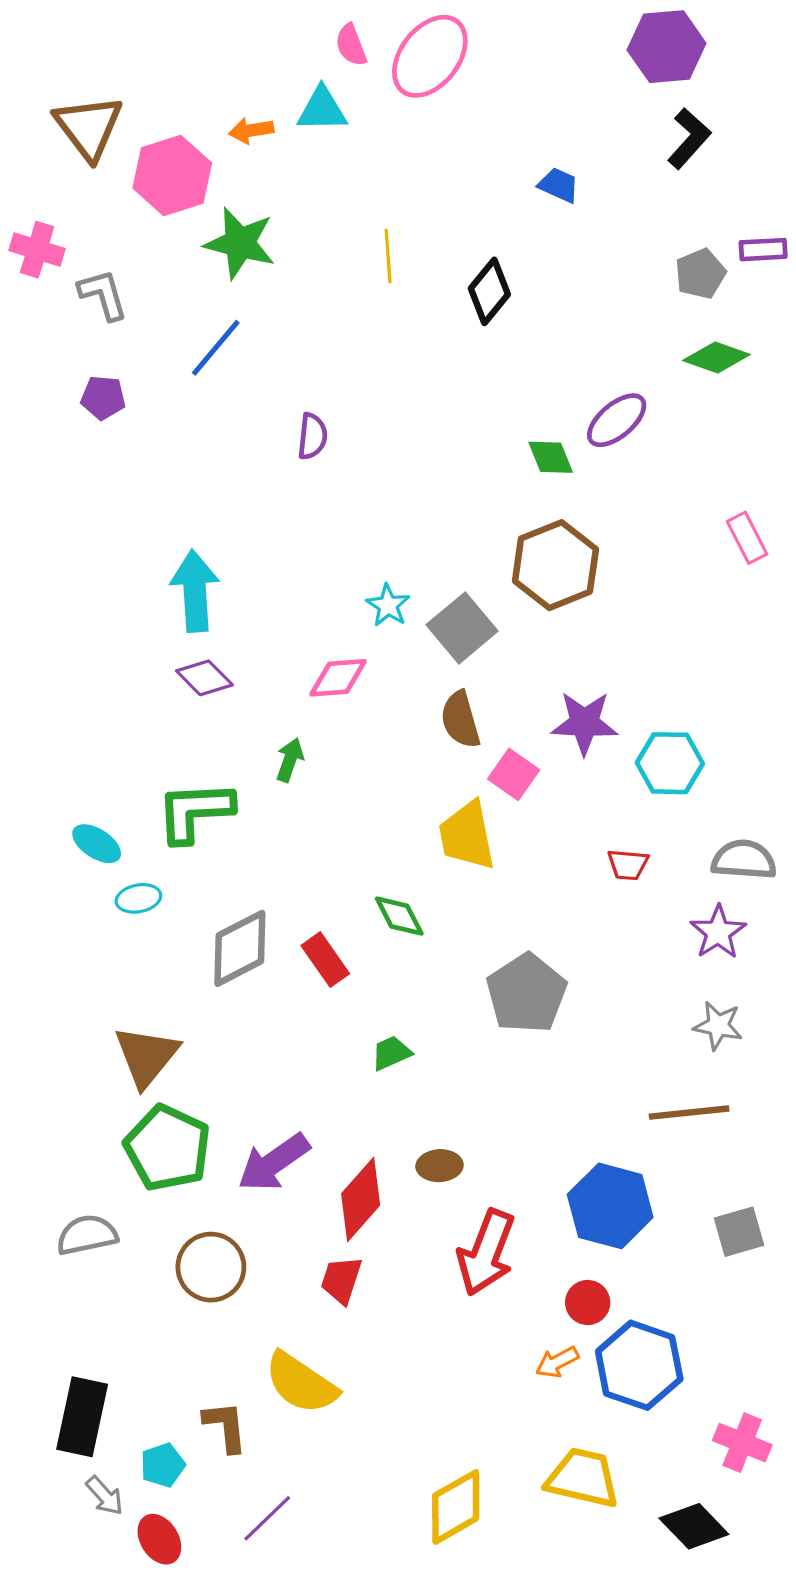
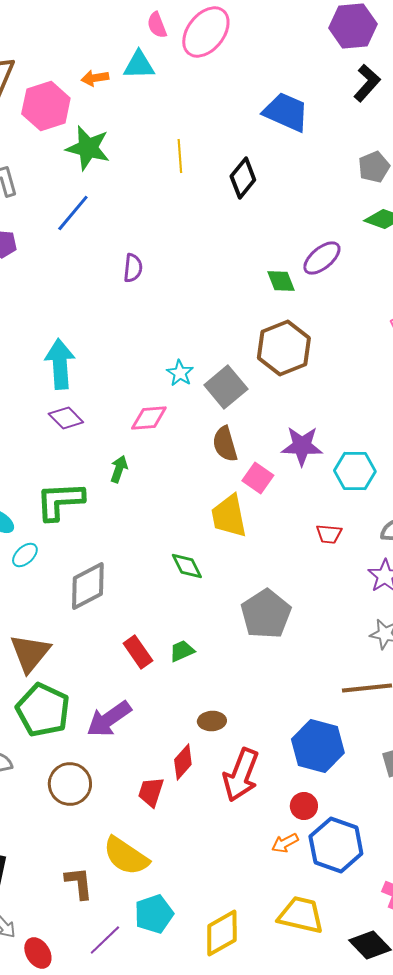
blue trapezoid: (559, 185) -> (286, 112), size x1.8
cyan ellipse: (138, 898) -> (25, 555), turned -32
red rectangle: (325, 960) -> (138, 652), moved
red diamond: (361, 1199) -> (183, 762), moved, size x0.7
cyan pentagon: (163, 1465) -> (154, 914), moved, size x1.4

